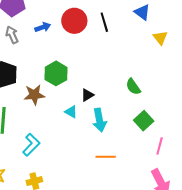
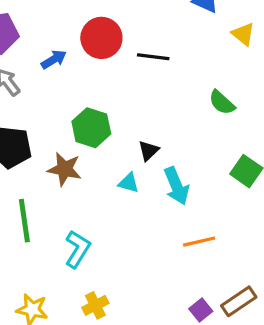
black line: (104, 22) -> (153, 57), moved, turned -54
green semicircle: (133, 87) -> (222, 103), moved
brown star: (34, 95) -> (65, 169), turned 30

